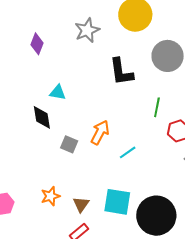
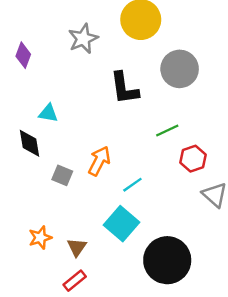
green line: (157, 107) -> (167, 131), turned 54
cyan square: (117, 202) -> (122, 224), moved, turned 32

